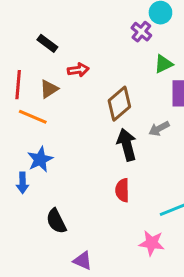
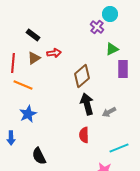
brown triangle: (49, 89) -> (34, 58), moved
gray arrow: (159, 129) -> (109, 112), moved
blue arrow: (22, 183) -> (11, 138), moved

